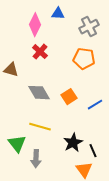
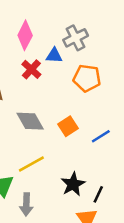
blue triangle: (58, 14) -> (54, 56), moved
gray cross: (89, 27) -> (76, 38), moved
yellow line: (40, 127) -> (31, 164), turned -45
black line: (93, 151) -> (98, 194), turned 48

